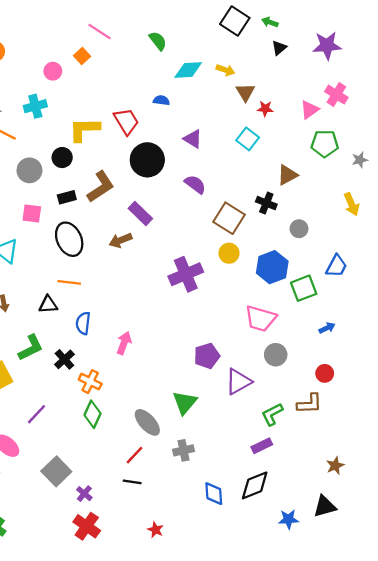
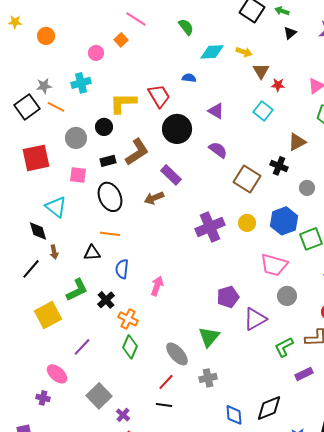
yellow circle: (229, 253) -> (247, 223), moved
purple rectangle: (262, 446) -> (304, 374), moved

